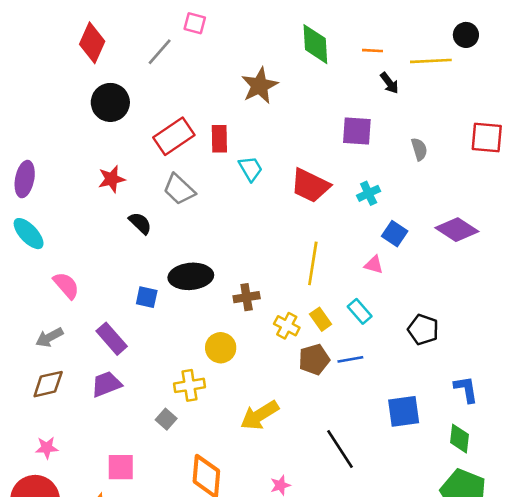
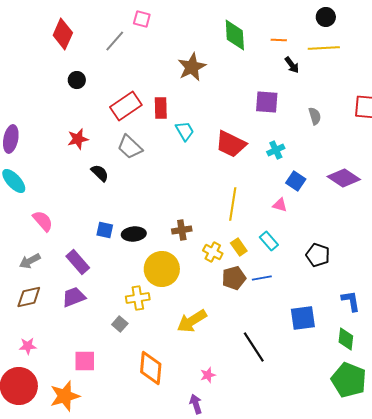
black circle: (466, 35) -> (326, 17), moved
black circle: (110, 102) -> (77, 80), size x0.6
black ellipse: (191, 276) -> (134, 234), moved, size x0.7
yellow circle: (221, 348) -> (162, 269), size x1.5

